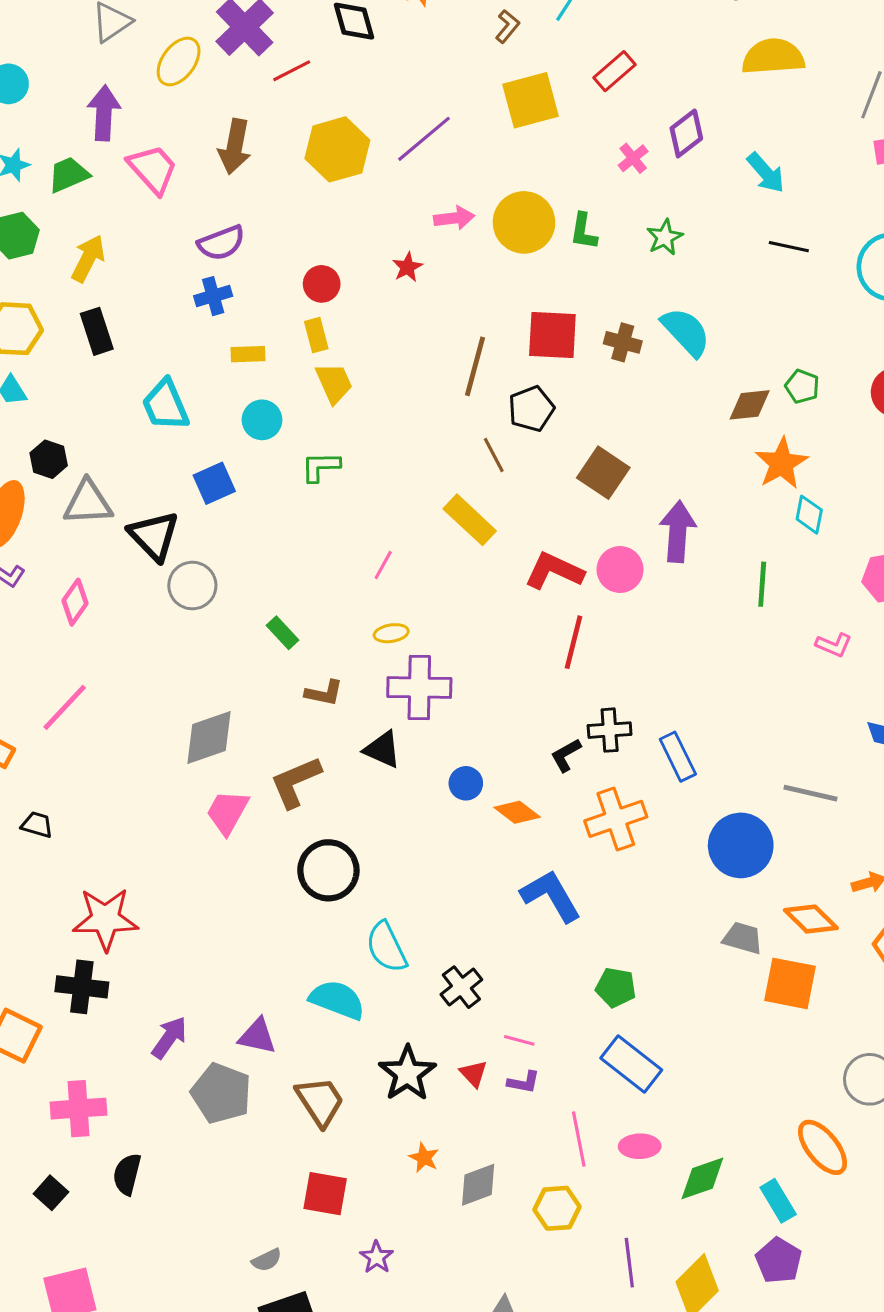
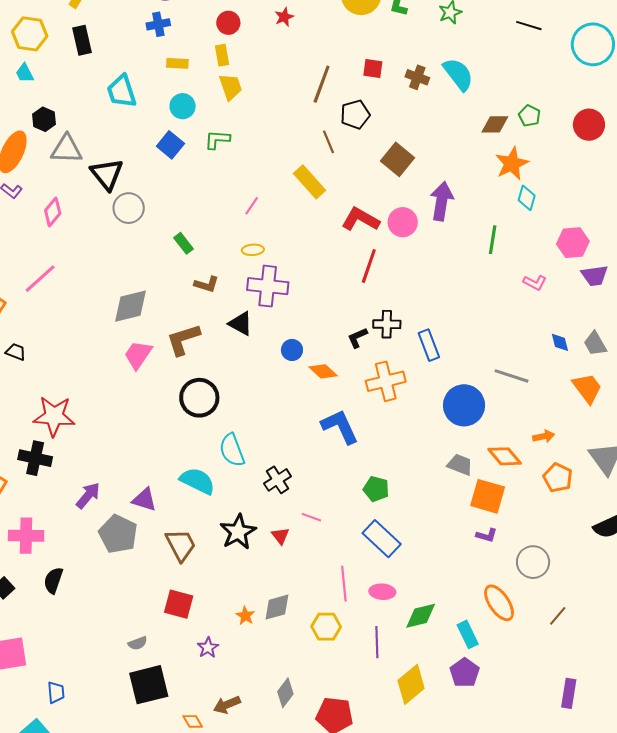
red square: (552, 335) -> (373, 69), size x0.6
blue square: (214, 483) -> (170, 145), moved, turned -32
purple L-shape: (524, 1082) -> (487, 535), moved
orange star: (424, 1158) -> (245, 616), moved
purple line: (629, 1263) -> (377, 642), moved

